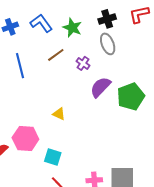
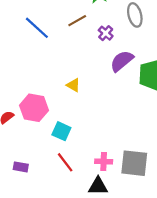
blue line: (20, 66) -> (37, 28), turned -40

